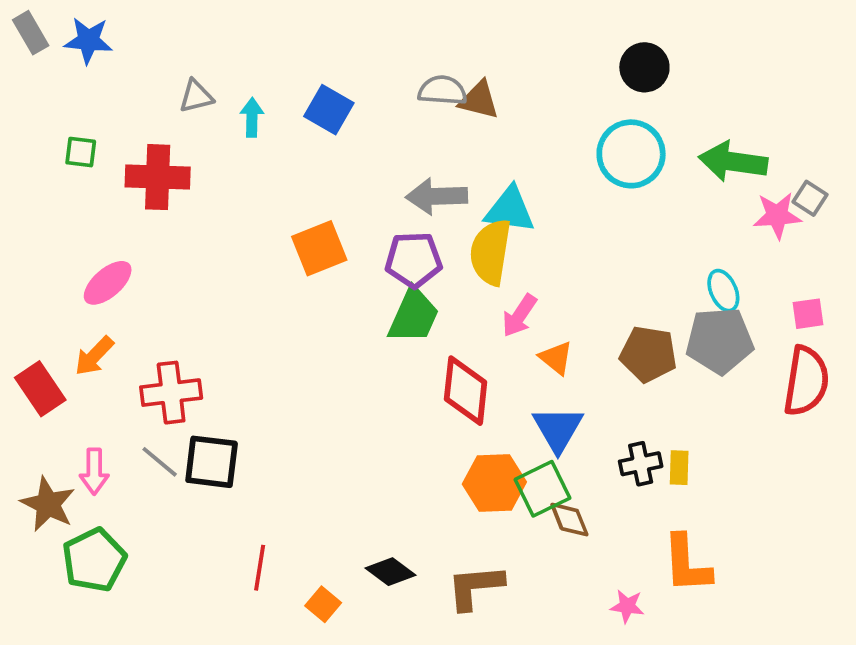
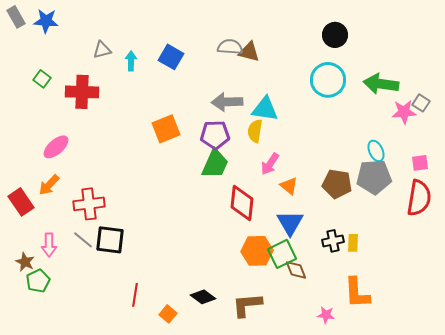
green square: (81, 152) -> (42, 79), turned 30
yellow semicircle: (491, 252) -> (255, 131), size x0.7
brown star: (48, 504) -> (25, 262), size x0.7
green pentagon: (94, 560) -> (38, 281), moved, size x0.7

